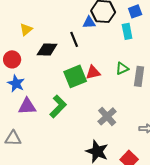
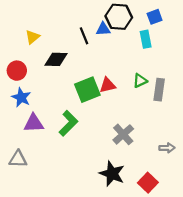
black line: (74, 39) -> (84, 36), moved

